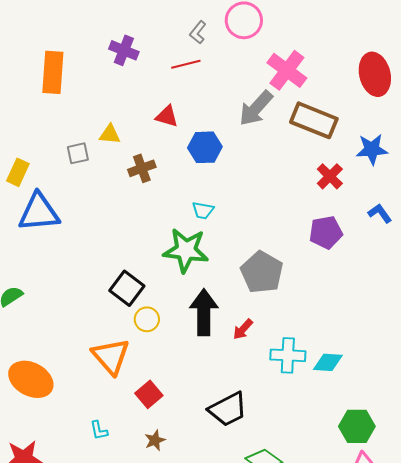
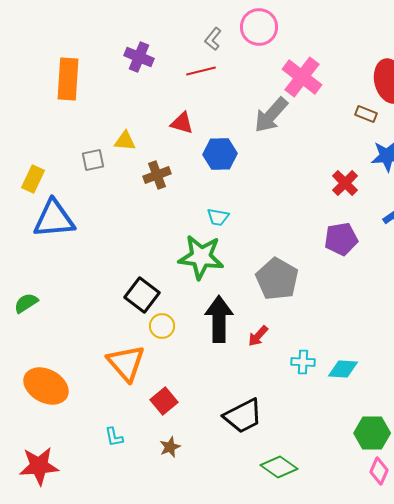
brown rectangle: (314, 120) -> (366, 114), moved, size x0.5
cyan cross: (288, 355) -> (303, 362), size x0.7

